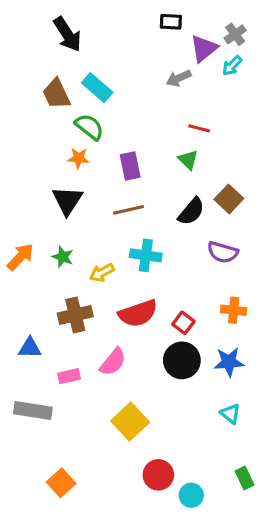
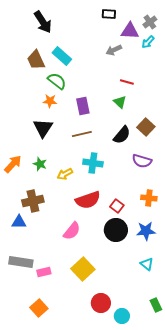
purple triangle: (204, 48) -> (130, 31), turned 42
brown cross: (75, 315) -> (33, 201), moved
pink rectangle: (69, 376) -> (44, 272), moved

